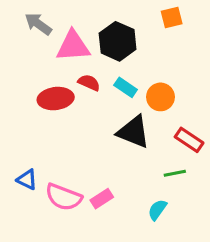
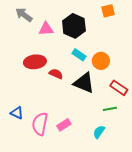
pink triangle: (73, 46) -> (46, 29), size x0.7
red semicircle: (89, 83) -> (56, 74), moved
pink semicircle: (64, 197) -> (40, 124), turned 80

